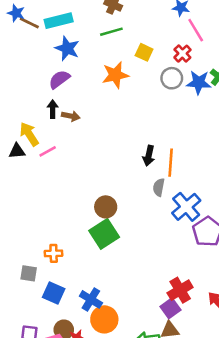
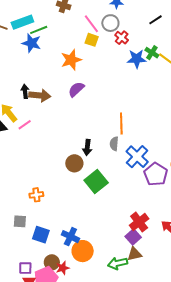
pink line: (196, 30) -> (91, 24), moved
green line: (111, 32) -> (39, 30), moved
gray circle: (172, 78) -> (110, 23), moved
purple semicircle: (59, 79) -> (76, 89), moved
brown arrow: (71, 116) -> (40, 95), size x1.5
black arrow: (149, 156) -> (87, 147), moved
green square: (104, 234) -> (96, 182), moved
orange cross: (54, 253) -> (36, 195), moved

